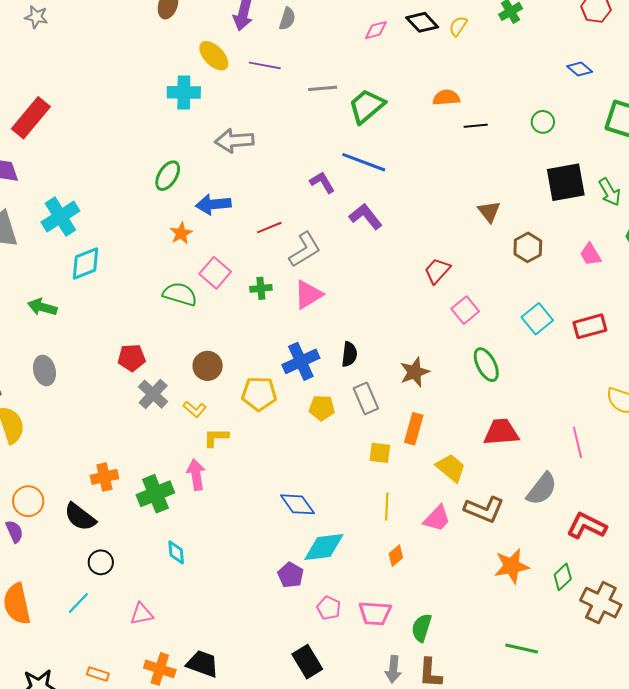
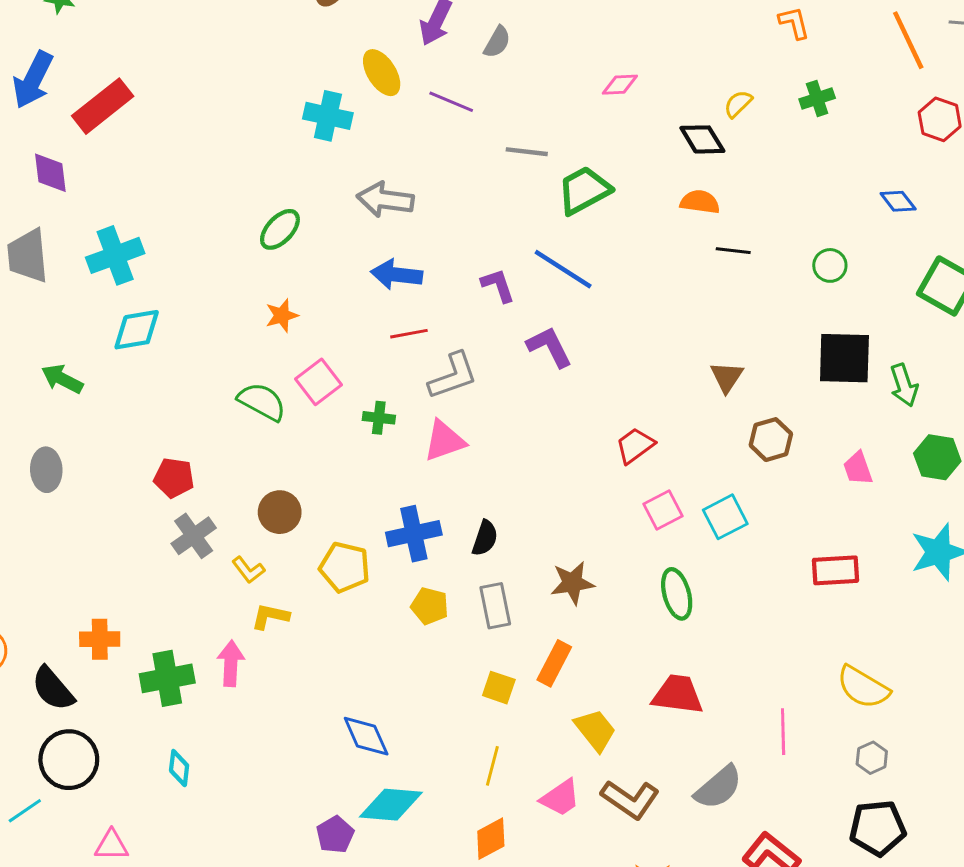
black diamond: (422, 22) -> (702, 139), moved
blue arrow: (213, 204) -> (397, 275), moved
cyan square: (537, 319) -> (725, 517), moved
orange diamond: (396, 556) -> (491, 839), size x1.4
black circle: (101, 562) -> (69, 760), size x1.6

